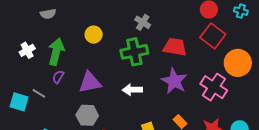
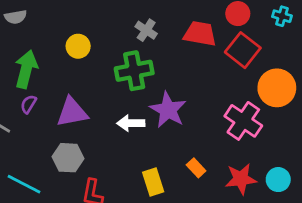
red trapezoid: (175, 47) -> (200, 34), moved
purple star: (174, 81) -> (168, 110), moved

